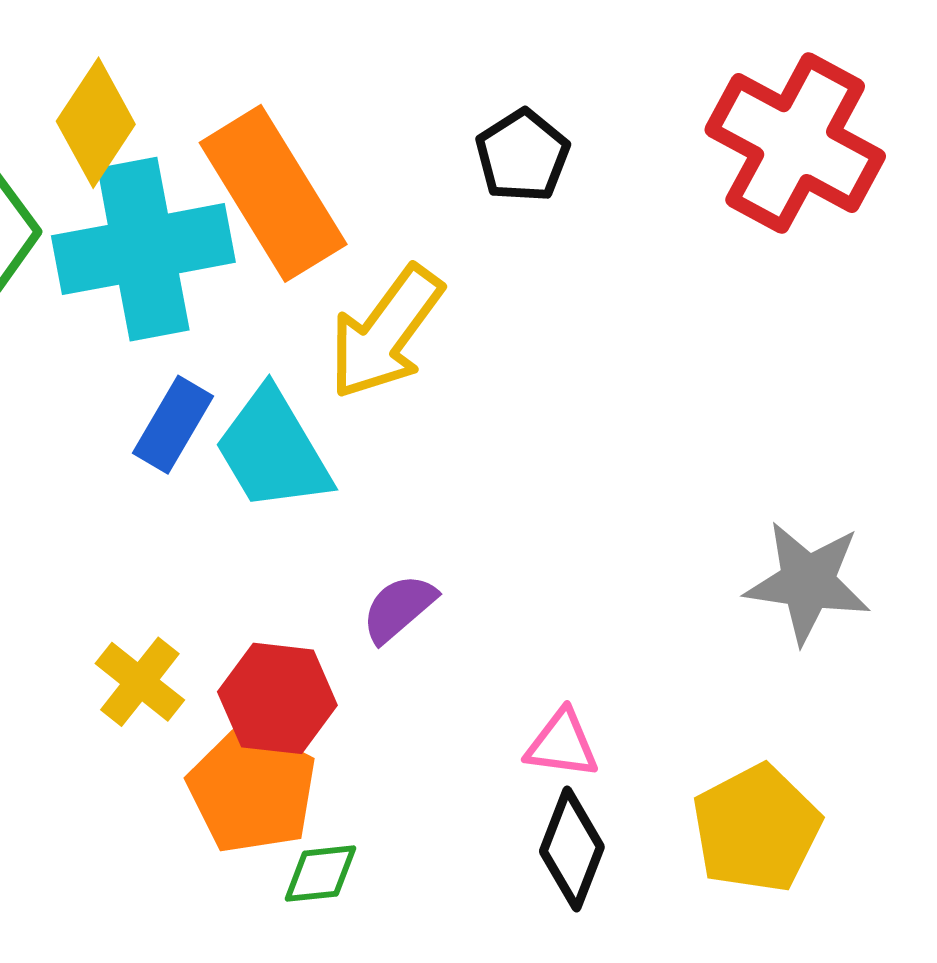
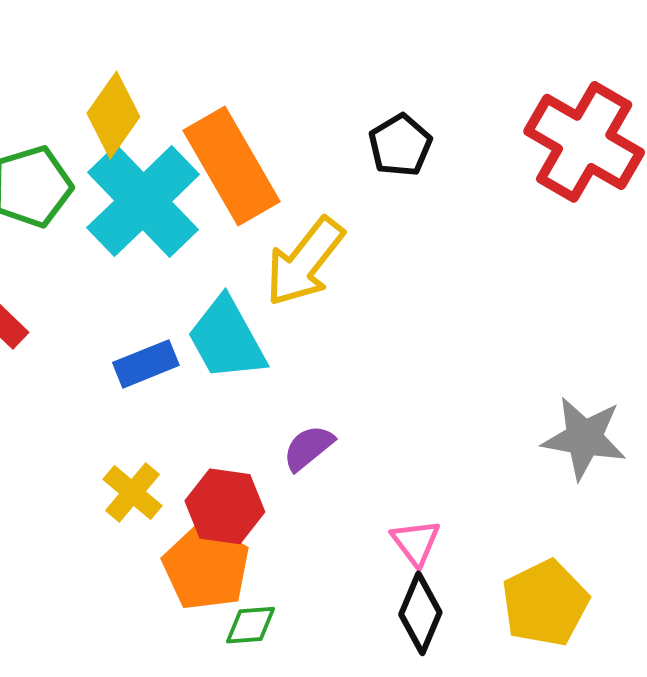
cyan cross: (143, 249) -> (143, 201), turned -35
blue rectangle: (173, 425) -> (146, 364), moved, turned 36
pink triangle: (562, 744) -> (416, 542), turned 44

